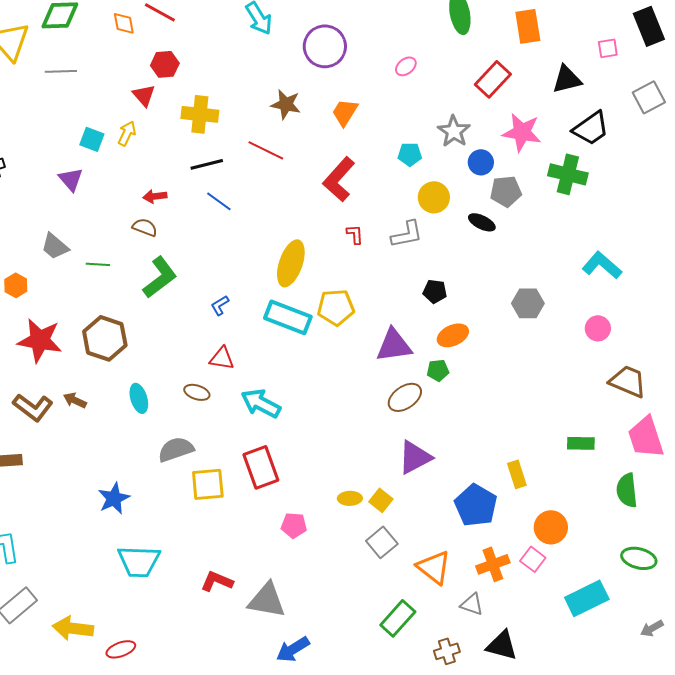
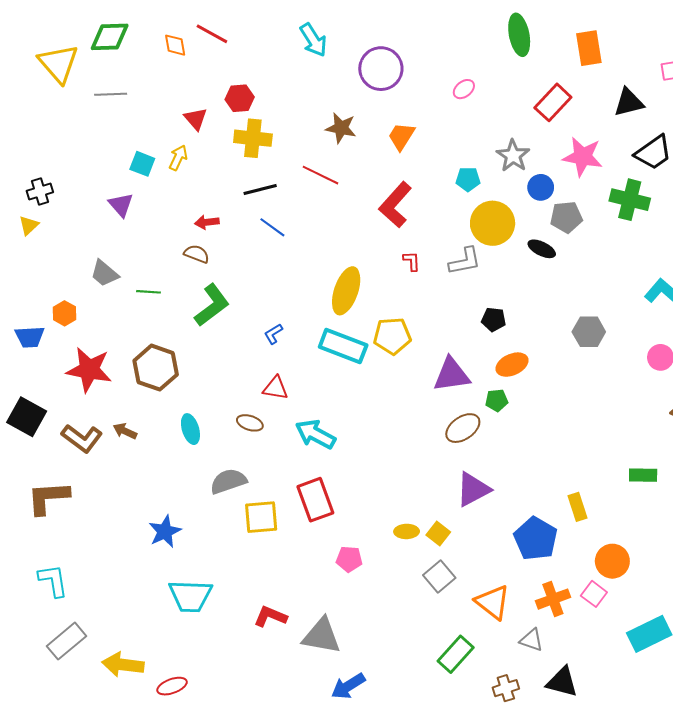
red hexagon: (165, 64) -> (240, 98), moved
yellow circle: (434, 197) -> (493, 223), size x1.4

